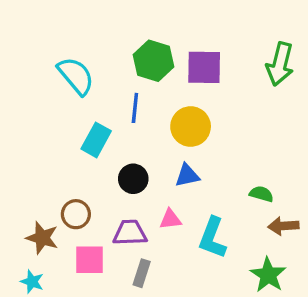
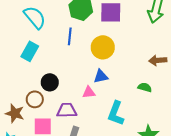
cyan rectangle: (96, 140) -> (30, 51), moved
black circle: (133, 179) -> (50, 82), moved
pink triangle: (170, 219) -> (89, 92), moved
brown arrow: (283, 226) -> (158, 60), moved

